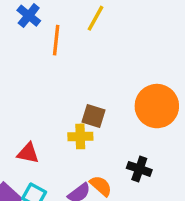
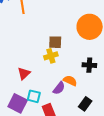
red triangle: (28, 153) -> (24, 73), turned -40

